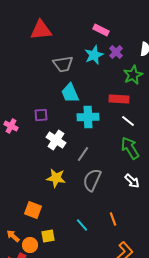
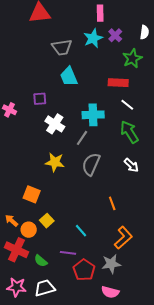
pink rectangle: (101, 30) -> (100, 13), turned 63
cyan cross: (88, 117) -> (93, 115), moved
cyan line: (82, 225) -> (81, 231), moved
yellow square: (48, 236) -> (47, 221), turned -32

